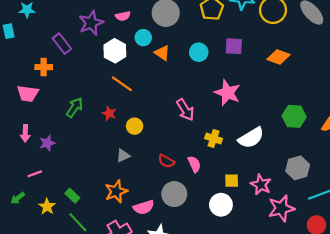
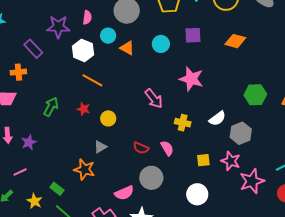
pink semicircle: (123, 16) -> (87, 17), turned -64
purple star: (91, 23) -> (58, 27), turned 30
white semicircle: (251, 138) -> (217, 119), size x0.7
gray hexagon: (298, 168) -> (241, 133), moved
orange star: (116, 191) -> (84, 169), moved, turned -30
white circle: (221, 205) -> (197, 194), moved

